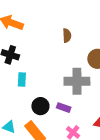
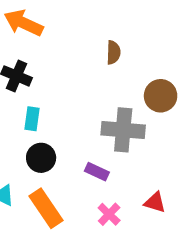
black circle: (40, 106) -> (41, 158), moved

